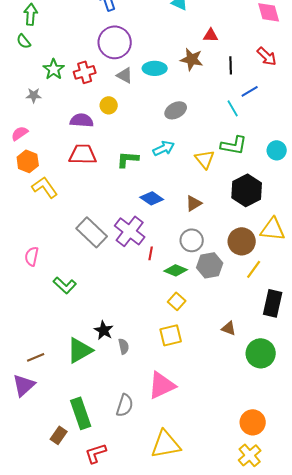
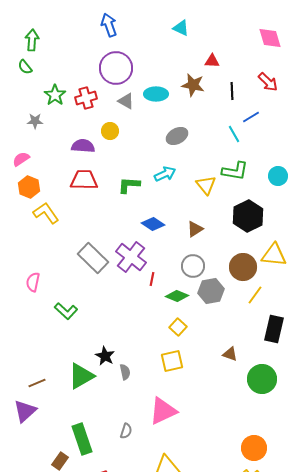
gray semicircle: (125, 405) -> (126, 431), size x0.7

